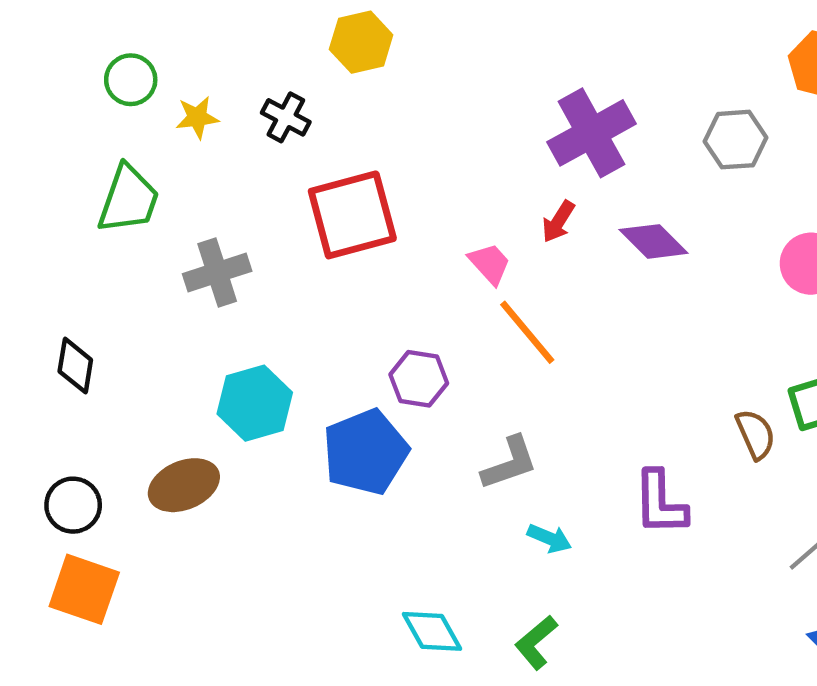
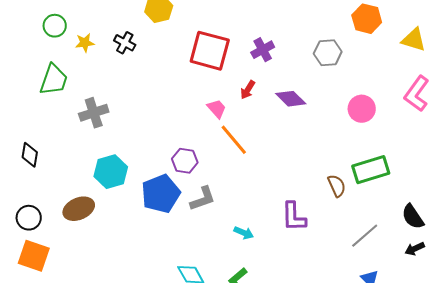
purple cross: (592, 133) -> (263, 50), size x0.6
red square: (352, 215) -> (210, 51), moved, turned 30
gray L-shape: (510, 463) -> (203, 199), moved

